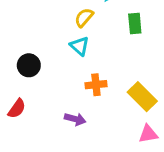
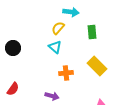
black circle: (29, 65) -> (13, 48), moved
yellow rectangle: (142, 97) -> (97, 66), moved

